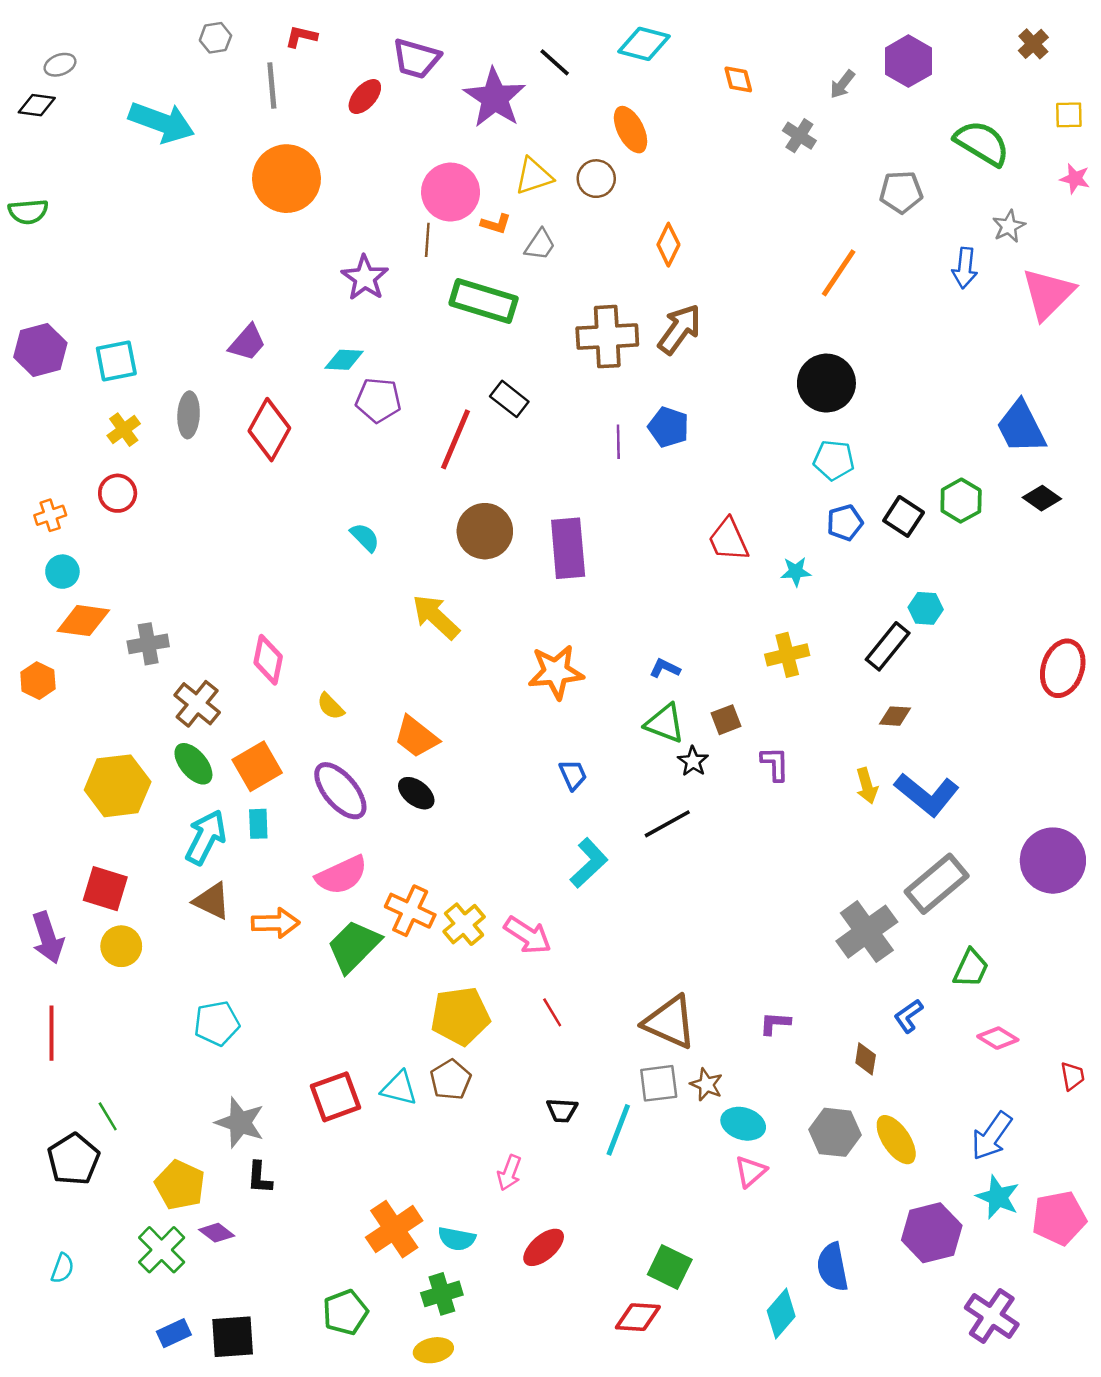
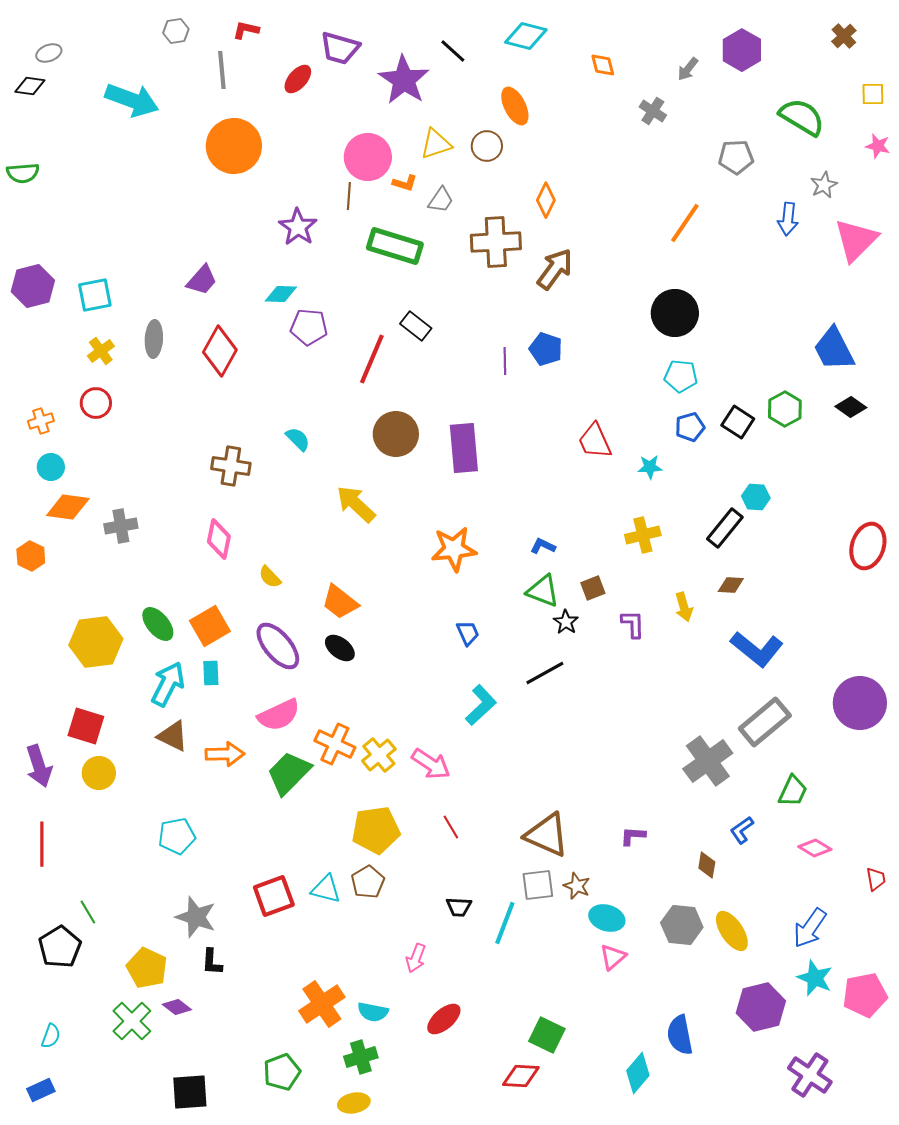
brown cross: (607, 337) -> (496, 242), moved
brown cross: (197, 704) -> (231, 466), moved, turned -30
yellow arrow: (867, 786) -> (684, 607), moved
blue rectangle: (174, 1333) -> (41, 1090), moved

